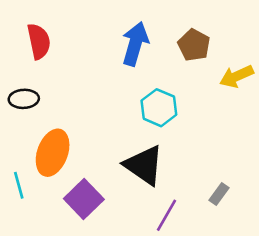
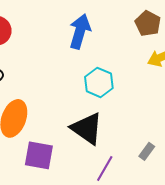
brown pentagon: (194, 45) -> (148, 23), moved
purple square: (84, 199) -> (39, 155), turned -36

